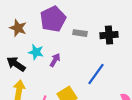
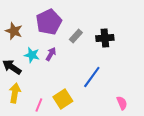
gray rectangle: (80, 33) -> (76, 36), turned -56
purple arrow: (55, 60) -> (51, 54), moved

